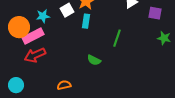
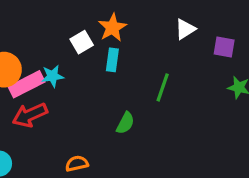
cyan star: (43, 16) -> (52, 76), moved
green semicircle: (94, 60) -> (125, 123), turned -88

